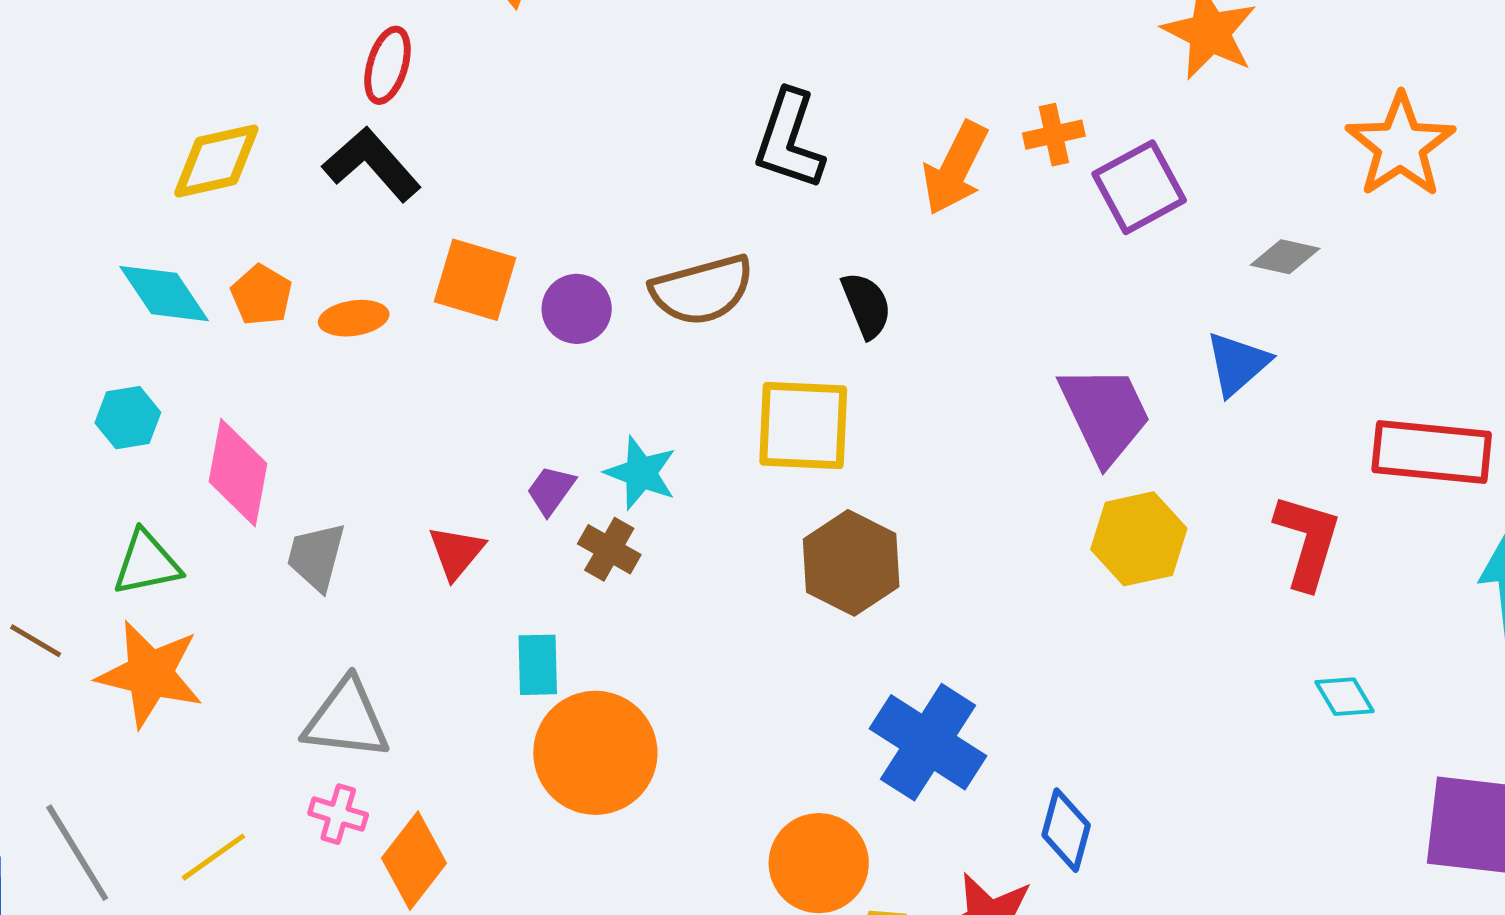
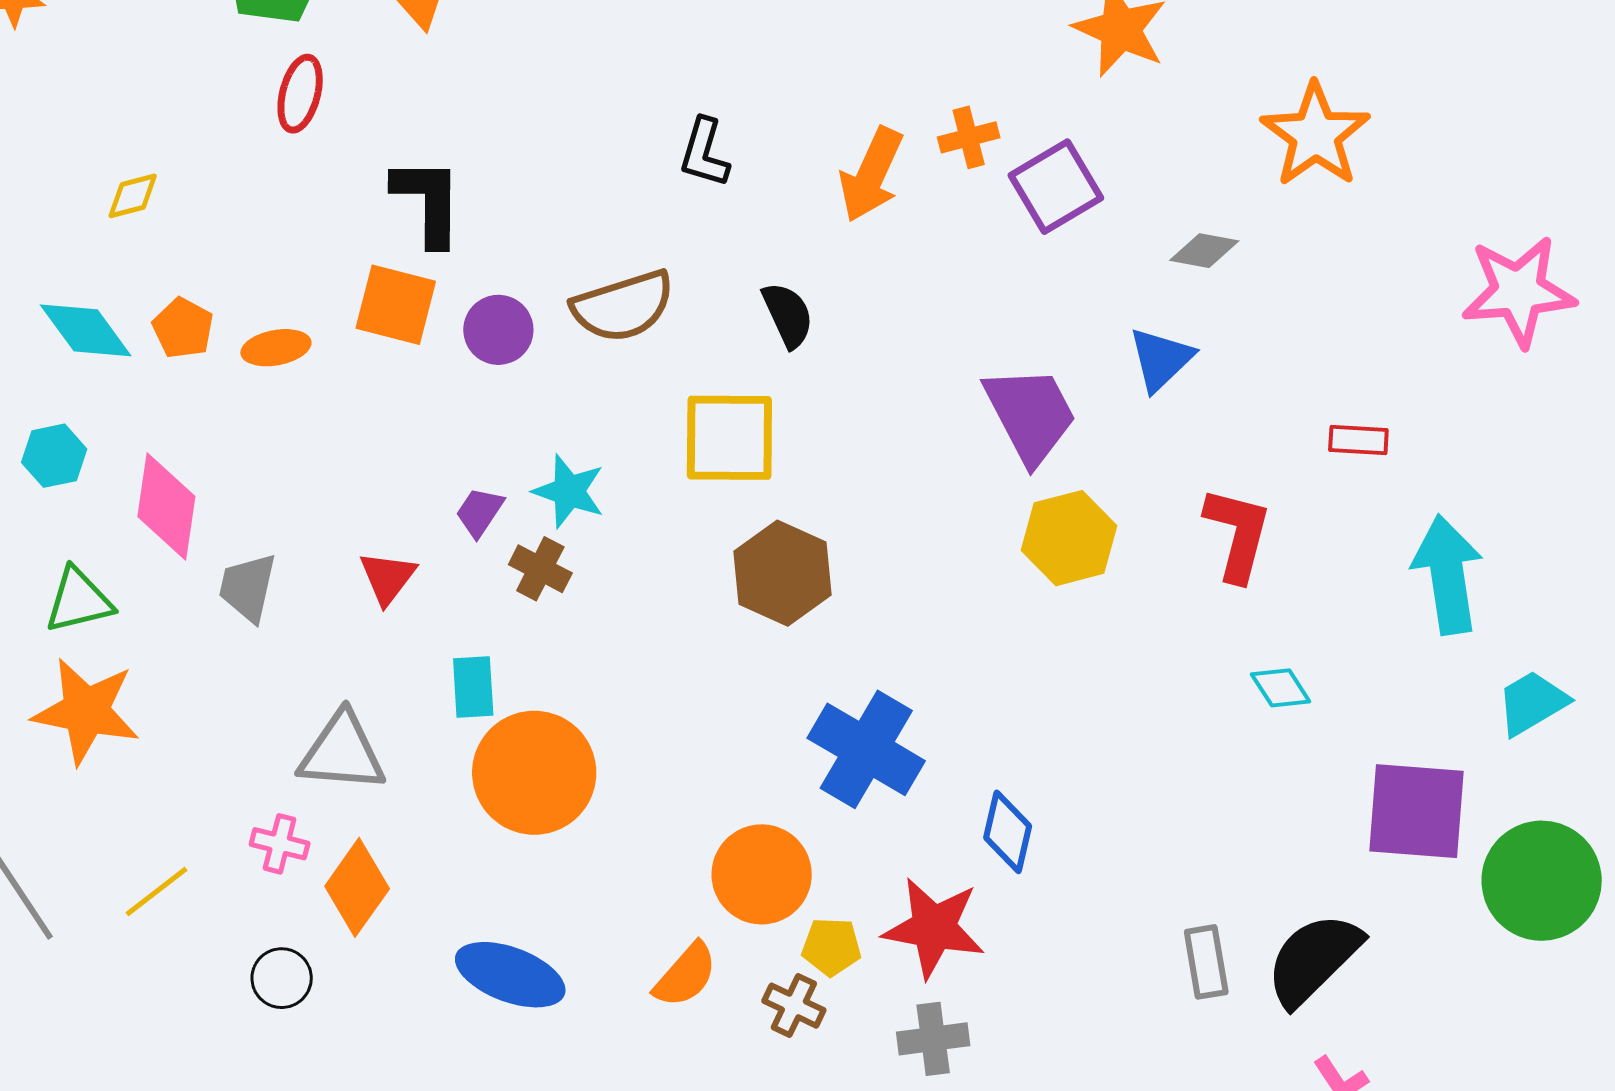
black L-shape: (789, 140) -> (704, 153), size x0.7
yellow diamond: (216, 161) -> (133, 196), size x0.6
black L-shape: (372, 164) -> (428, 201), moved, turned 44
red rectangle: (1432, 452) -> (1358, 440), size x0.5
gray triangle: (346, 719) -> (342, 752), moved

